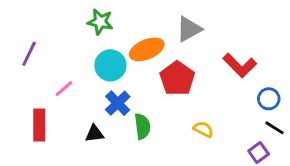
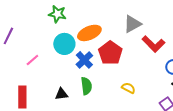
gray triangle: (189, 29) -> (132, 24), moved
blue cross: (118, 103) -> (84, 60), moved
red rectangle: (39, 125) -> (22, 97), moved
black triangle: (94, 134) -> (61, 94), moved

